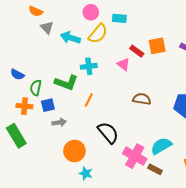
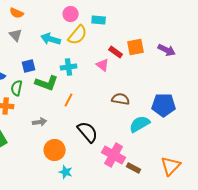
gray triangle: (47, 28) -> (16, 35), moved
blue square: (48, 105) -> (29, 66), moved
cyan semicircle: (161, 146) -> (140, 124), moved

